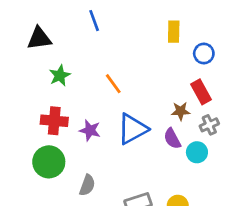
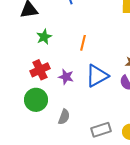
orange line: (113, 84) -> (83, 43), turned 49
red cross: (54, 121) -> (40, 70), turned -30

